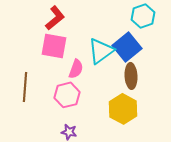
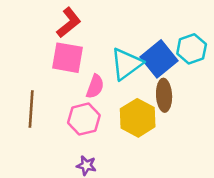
cyan hexagon: (143, 16) -> (192, 49), moved
yellow hexagon: (123, 109) -> (138, 118), moved

